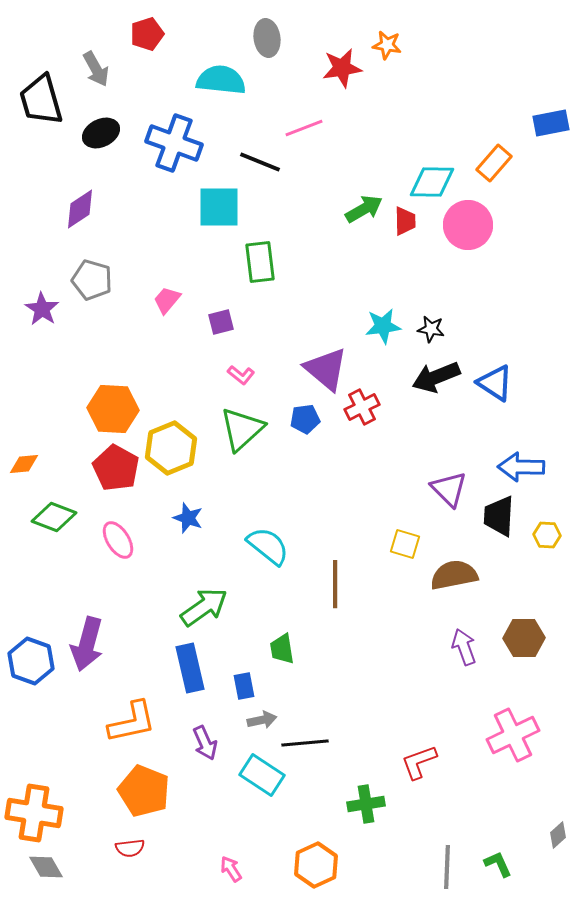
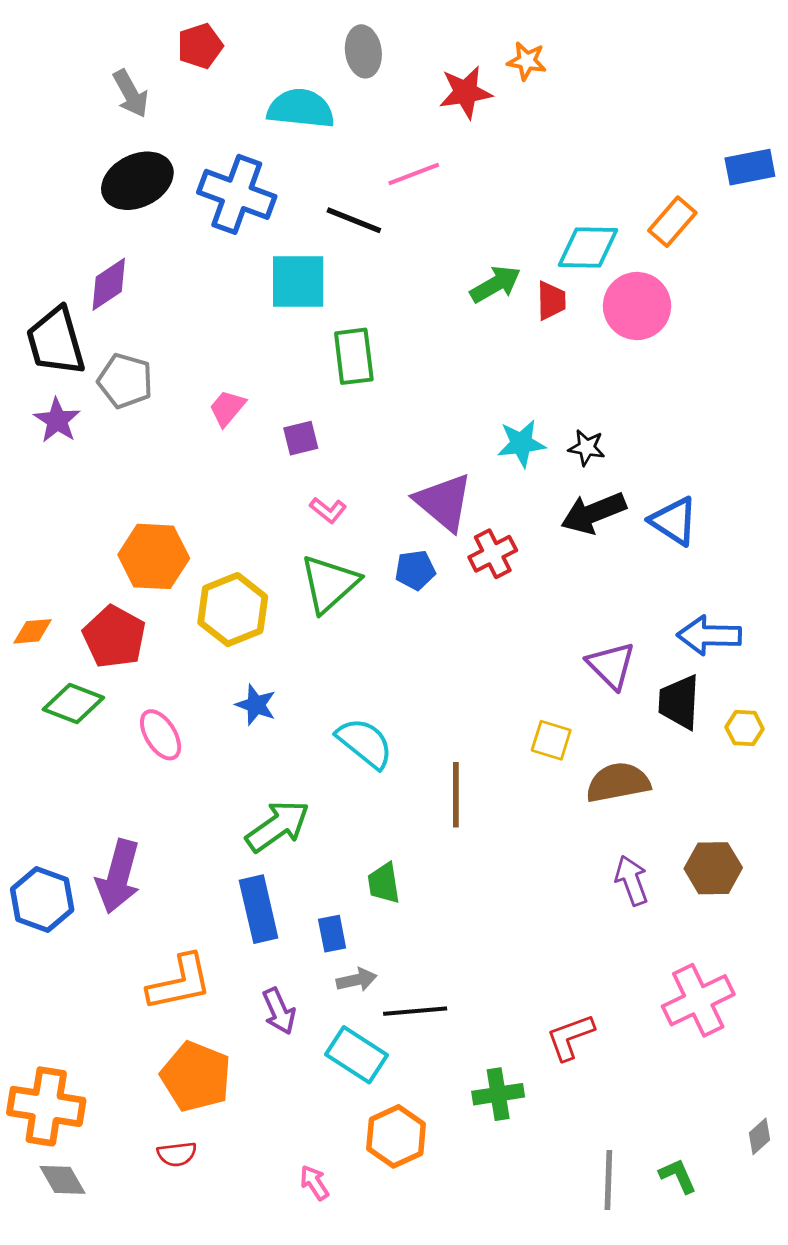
black trapezoid: (41, 100) -> (56, 341), moved
black ellipse: (101, 133) -> (137, 181), size x1.4
red pentagon: (116, 468) -> (114, 637), moved
orange hexagon: (316, 865) -> (396, 1136), moved

